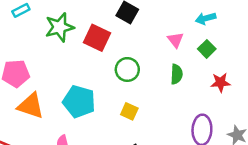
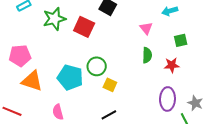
green square: (207, 49) -> (181, 40), moved, turned 32
green circle: (127, 69) -> (97, 66), moved
red star: (220, 82) -> (172, 65), moved

